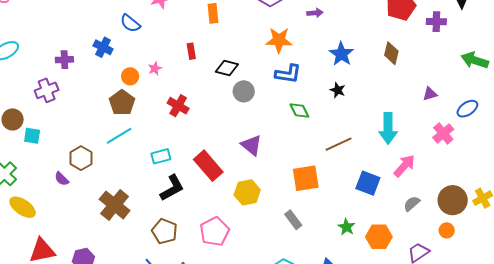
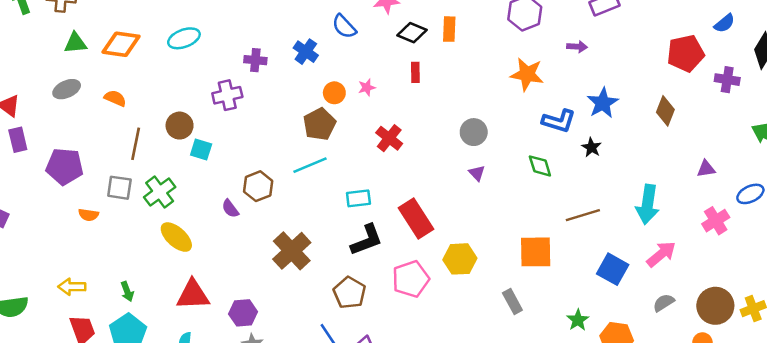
black diamond: (227, 68) -> (412, 33), moved
blue L-shape: (288, 74) -> (559, 121), moved
purple triangle: (252, 145) -> (477, 173), moved, size x0.6
pink pentagon: (215, 232) -> (411, 279), moved

